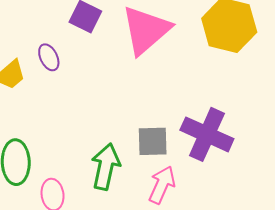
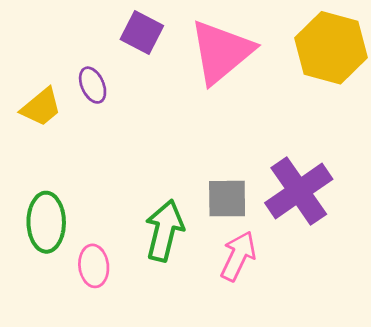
purple cross: (207, 134) -> (299, 191), turned 30

